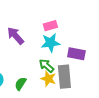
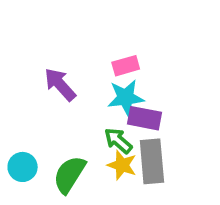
purple rectangle: (76, 54) -> (144, 118), moved
green semicircle: (20, 84) -> (69, 174), size x1.5

